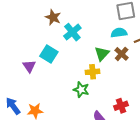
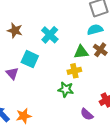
brown star: (53, 17) -> (15, 30), moved
green triangle: (102, 54) -> (81, 52), turned 49

